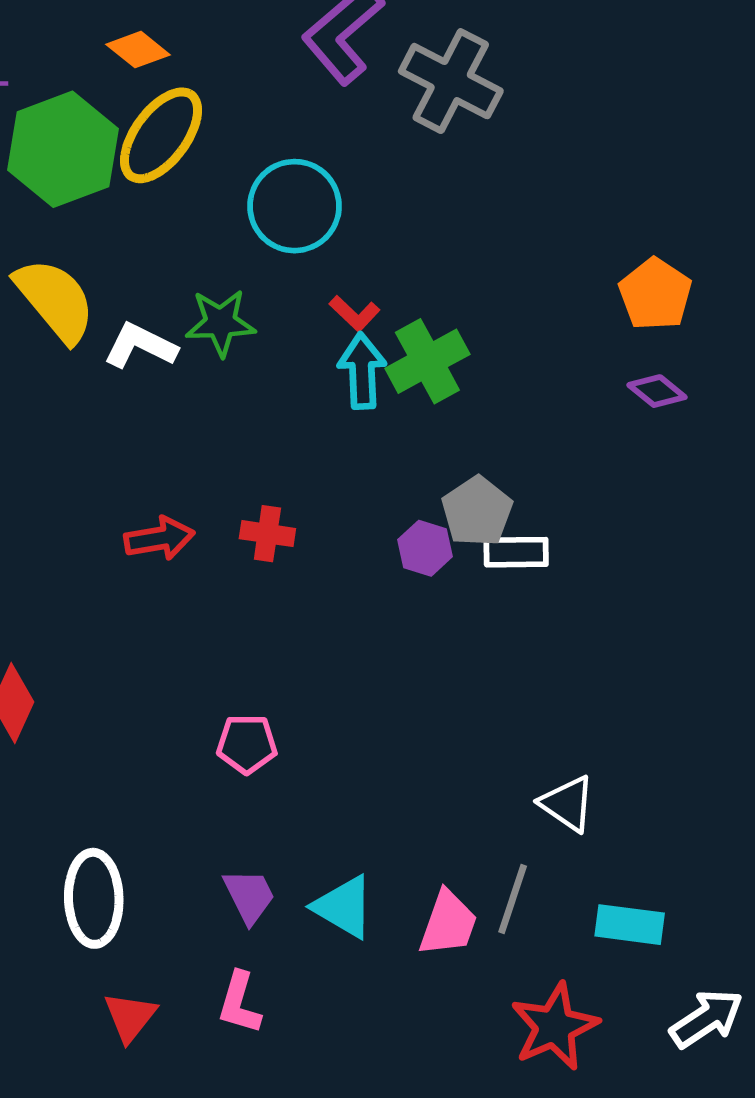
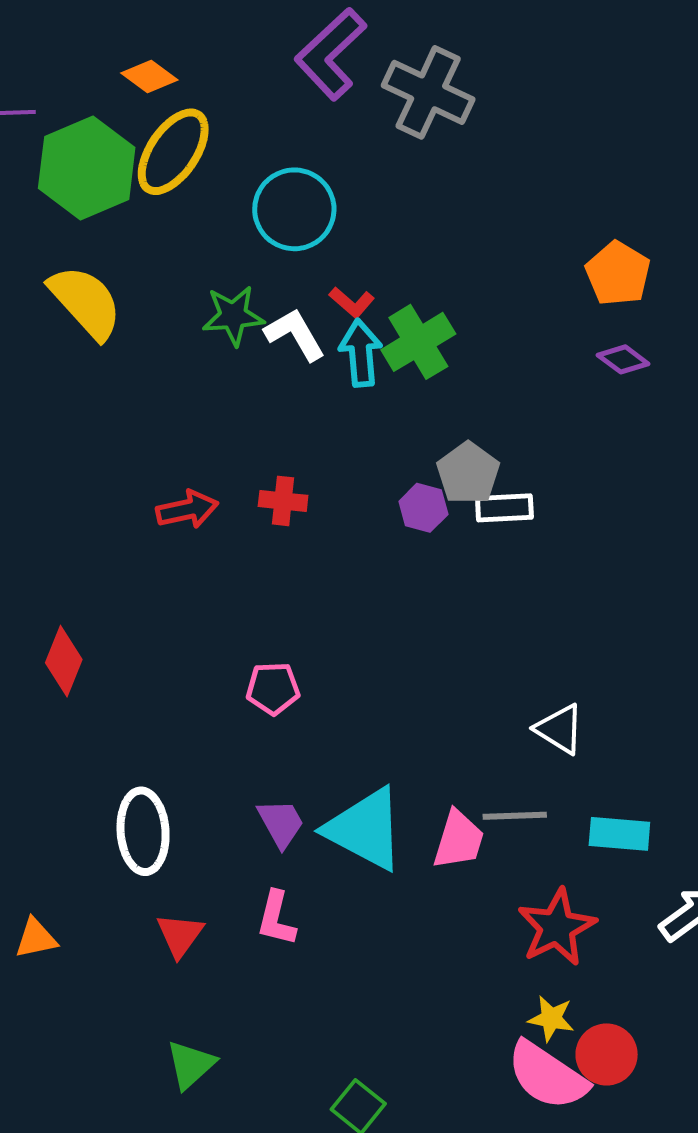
white L-shape: (140, 346) -> (295, 334), moved, turned 36
gray line: (513, 899) -> (515, 816), turned 72
cyan triangle: (344, 907) -> (365, 829), size x1.5

